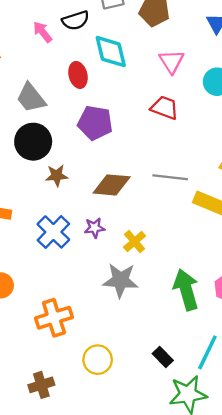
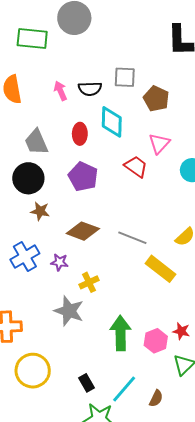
red trapezoid: (165, 108) -> (136, 167), moved
yellow circle: (98, 360) -> (33, 371), size x1.4

